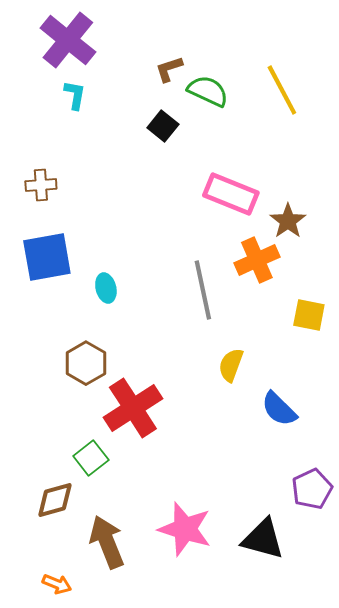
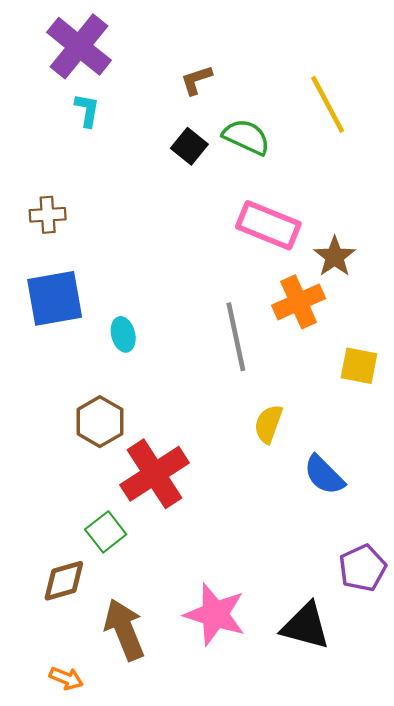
green semicircle: (208, 91) -> (246, 137), moved

